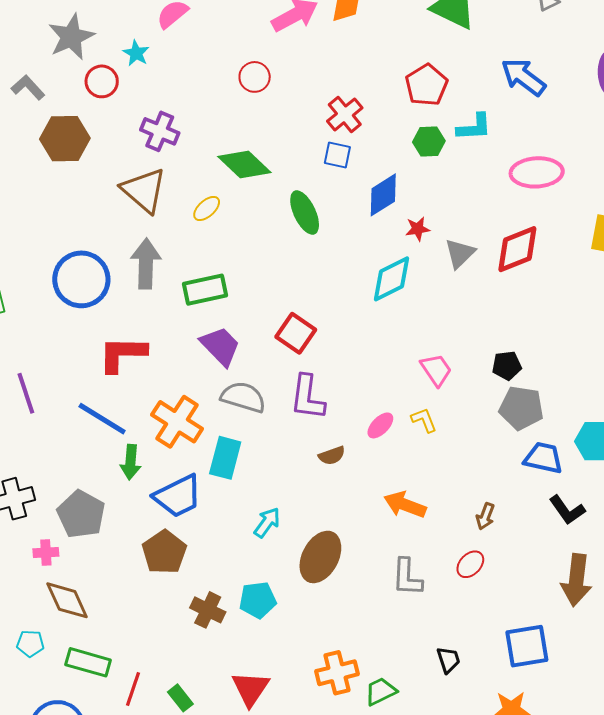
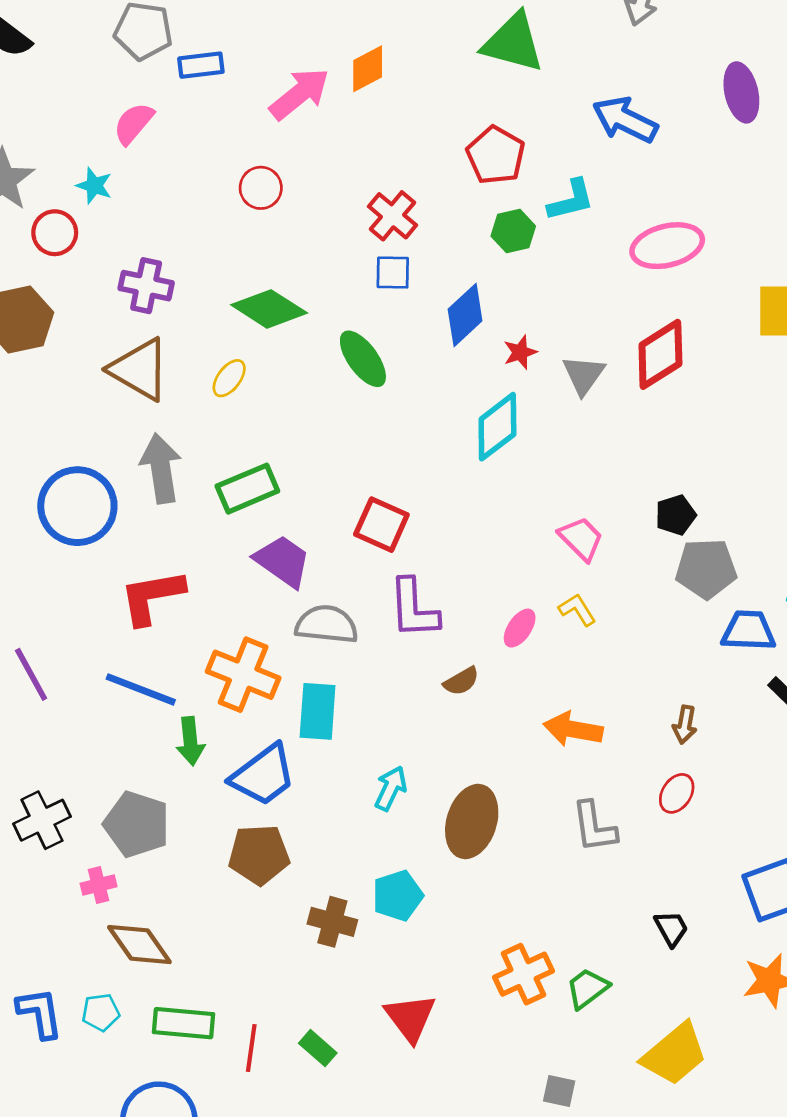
brown pentagon: (164, 552) -> (259, 855), turned -30

